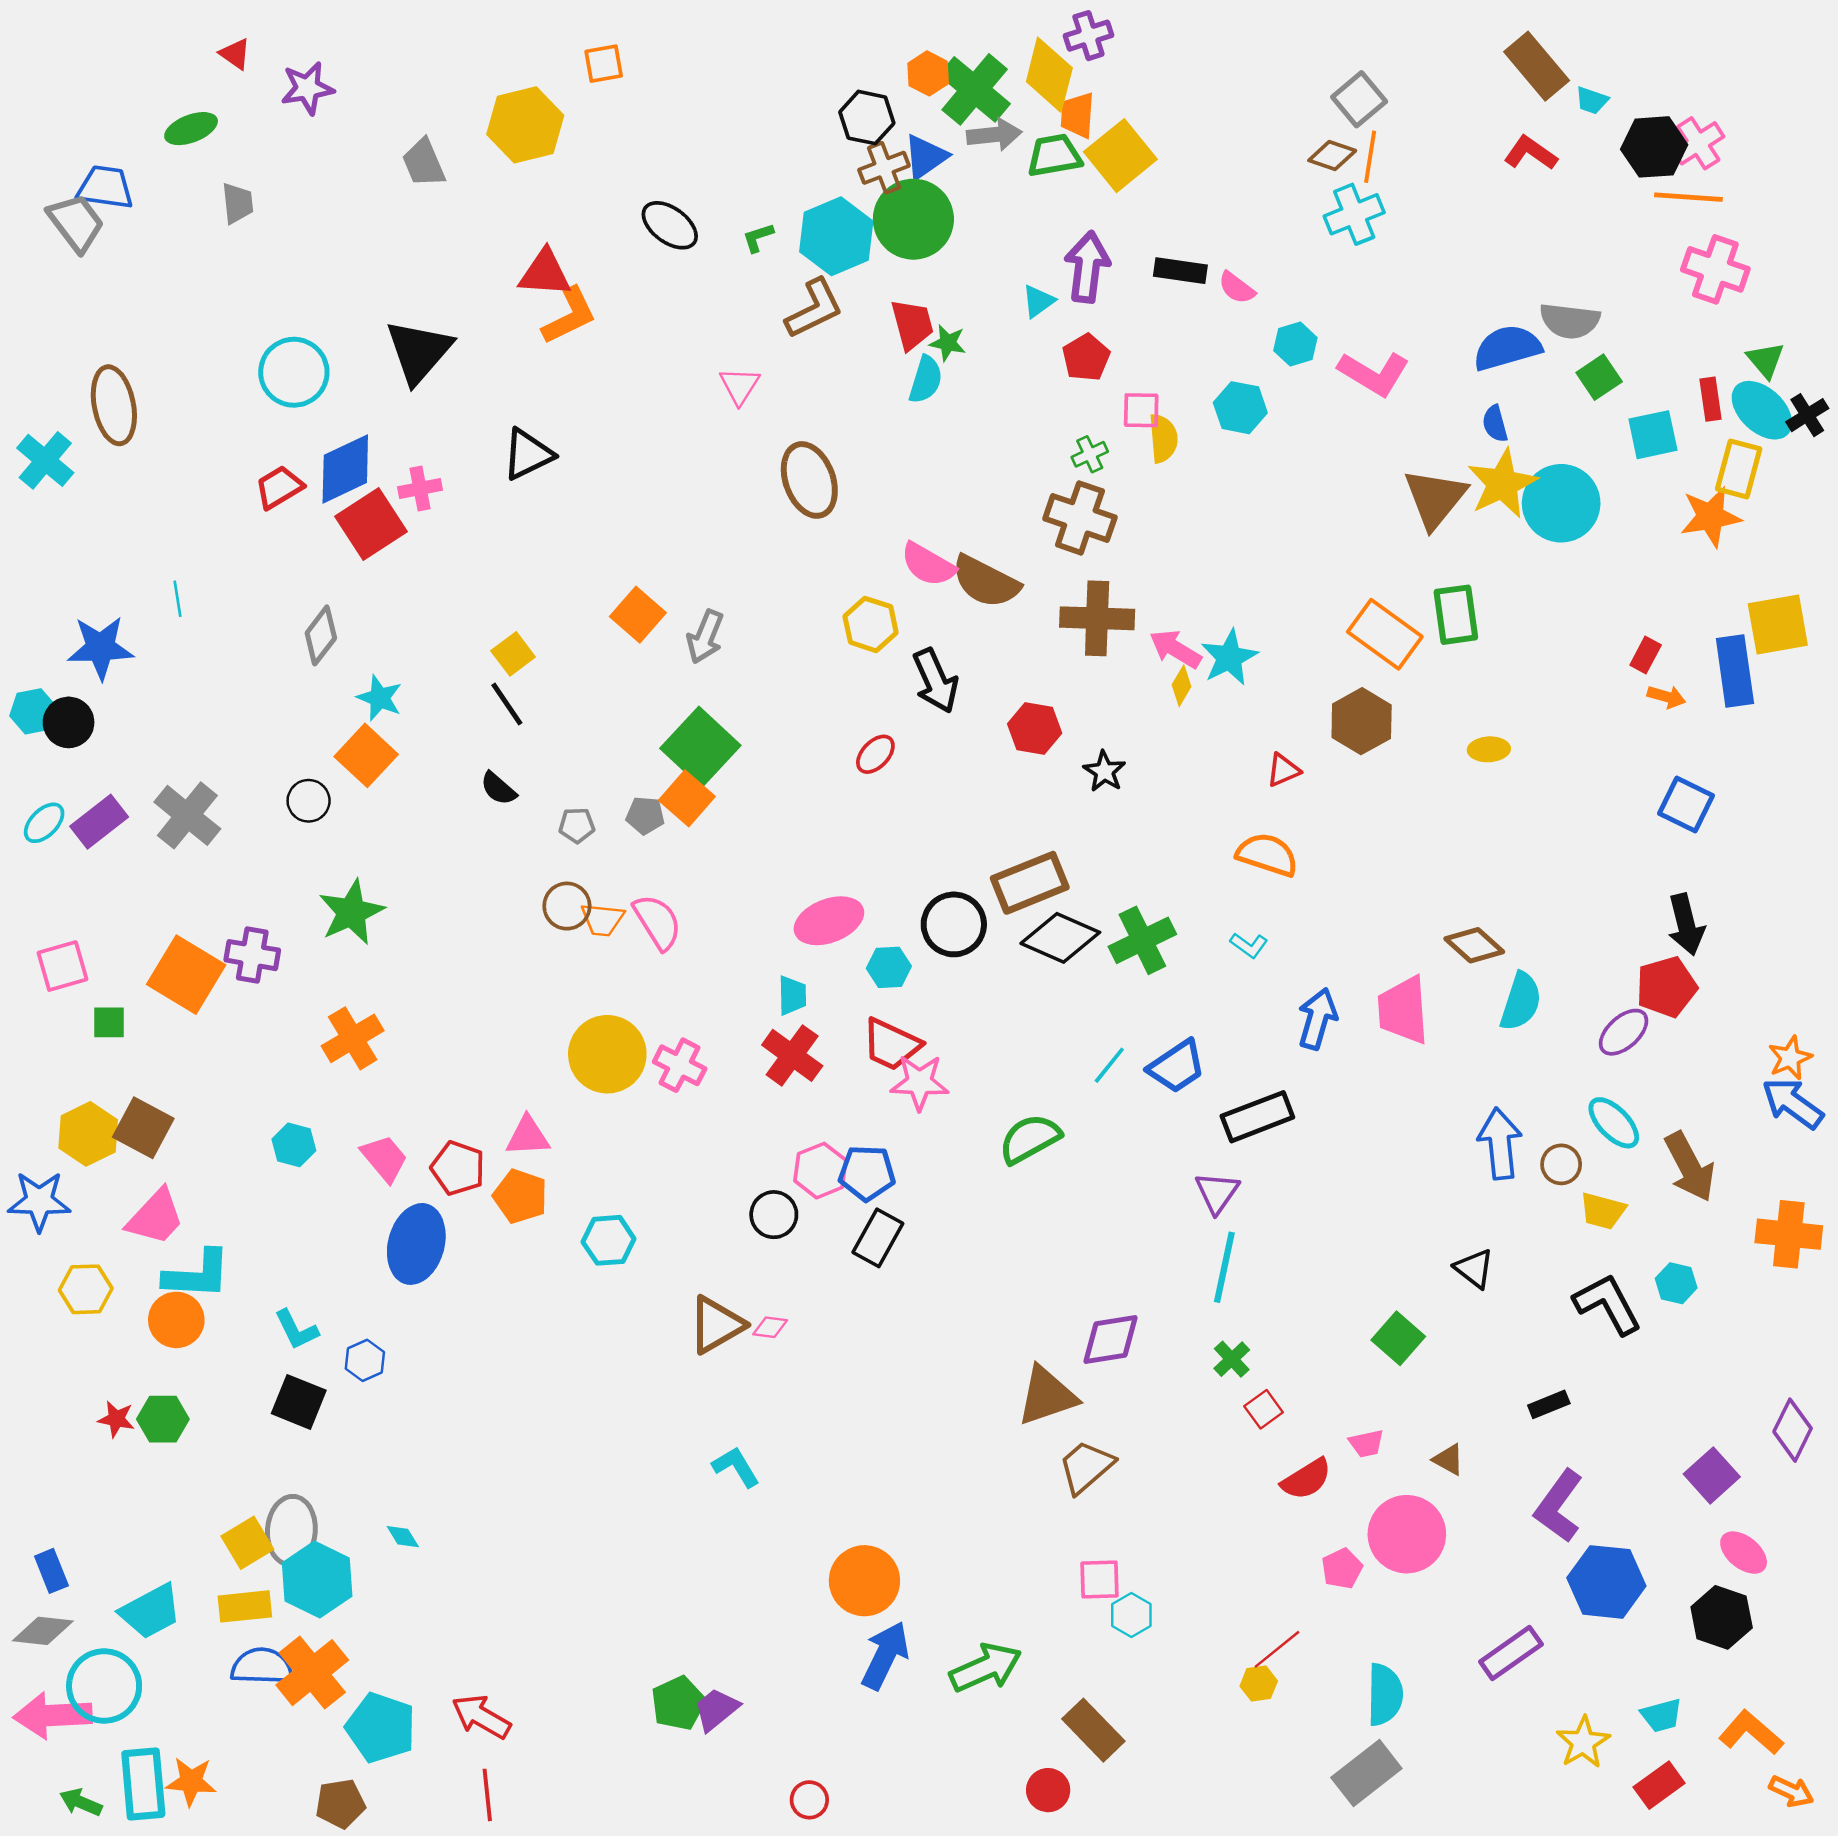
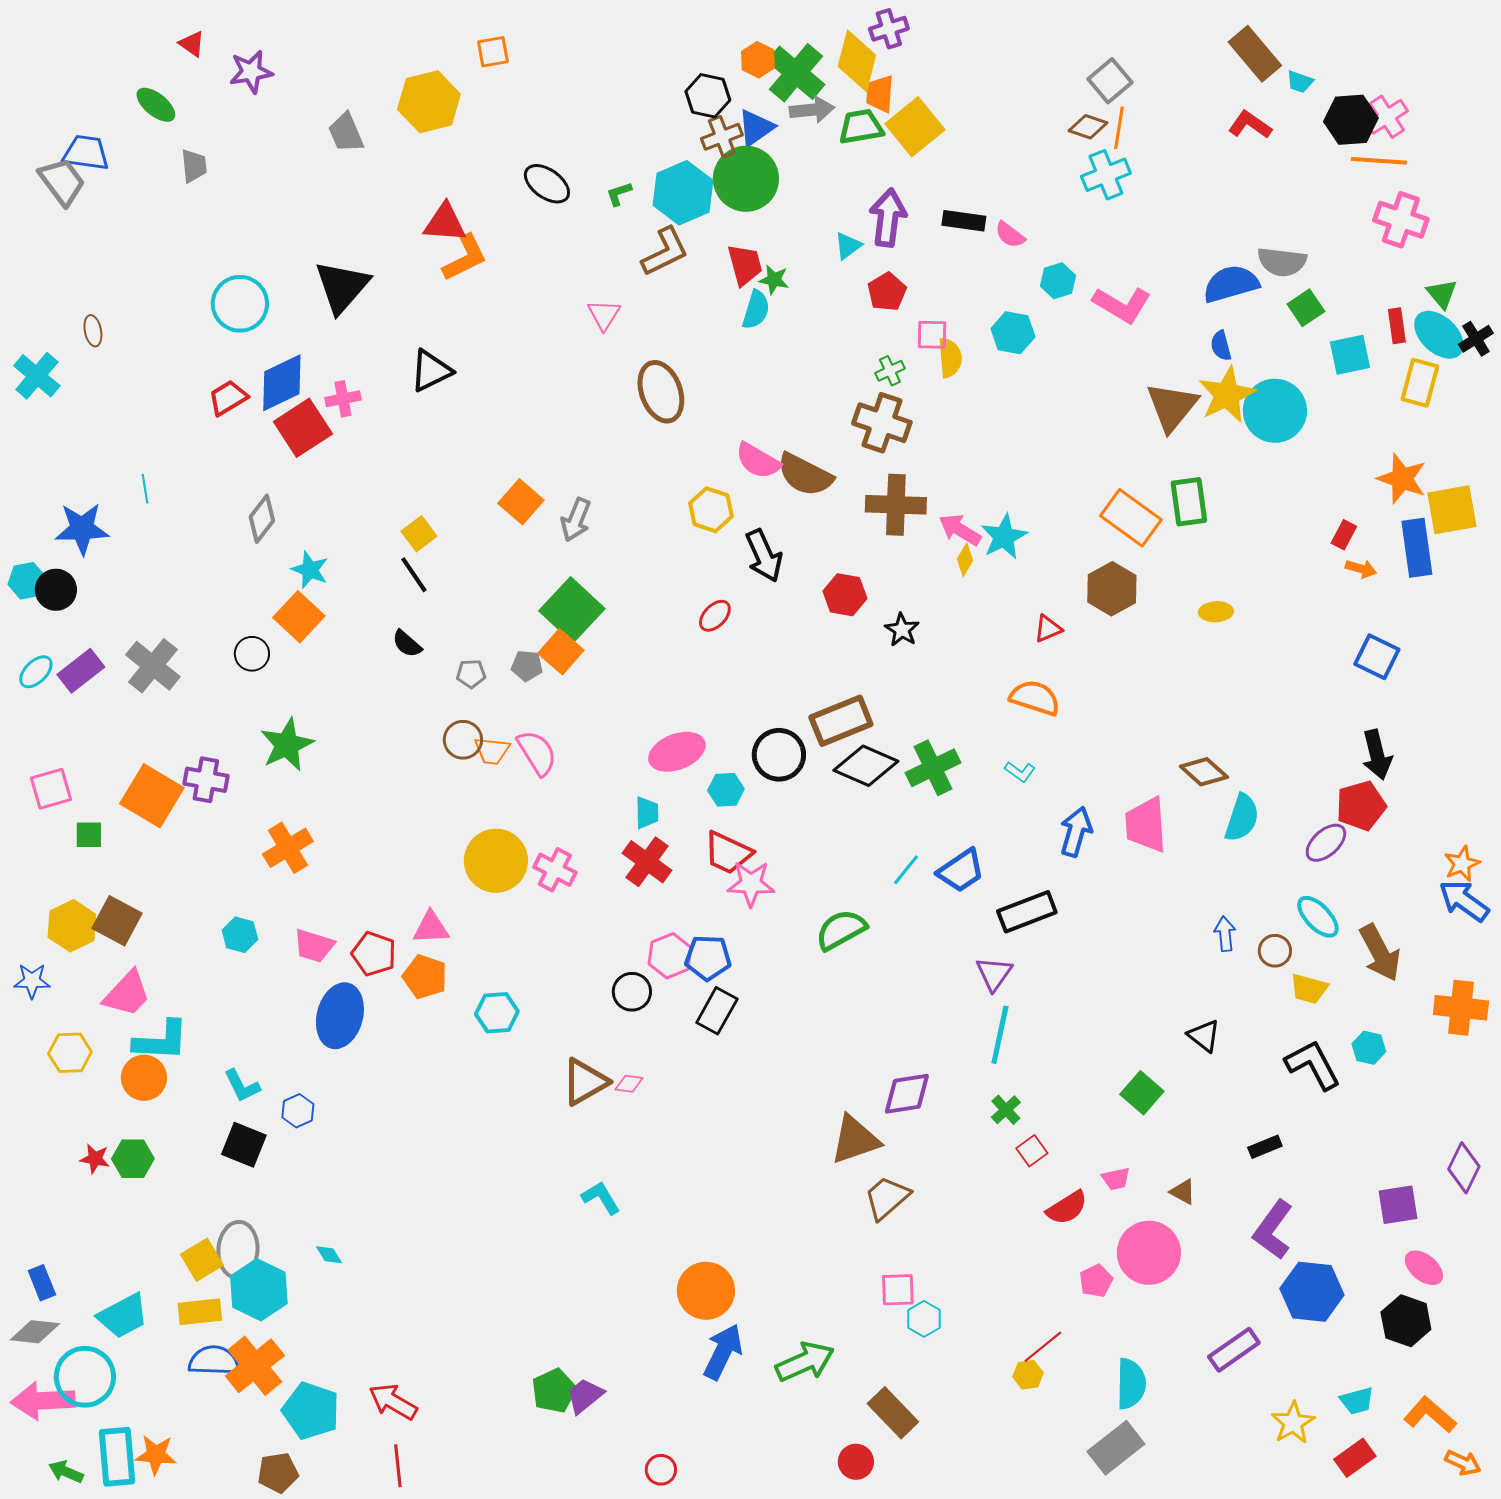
green ellipse: (191, 129) -> (156, 105), turned 60
brown ellipse: (114, 405) -> (93, 331), size x0.5
orange star: (1710, 517) -> (1402, 479), moved, turned 30
blue arrow: (1500, 1144) -> (1225, 934), size x0.6
pink trapezoid: (384, 1158) -> (314, 946), turned 147
blue star: (39, 1201) -> (32, 981), size x0.7
purple square: (1712, 1475) -> (1398, 1205), turned 33

